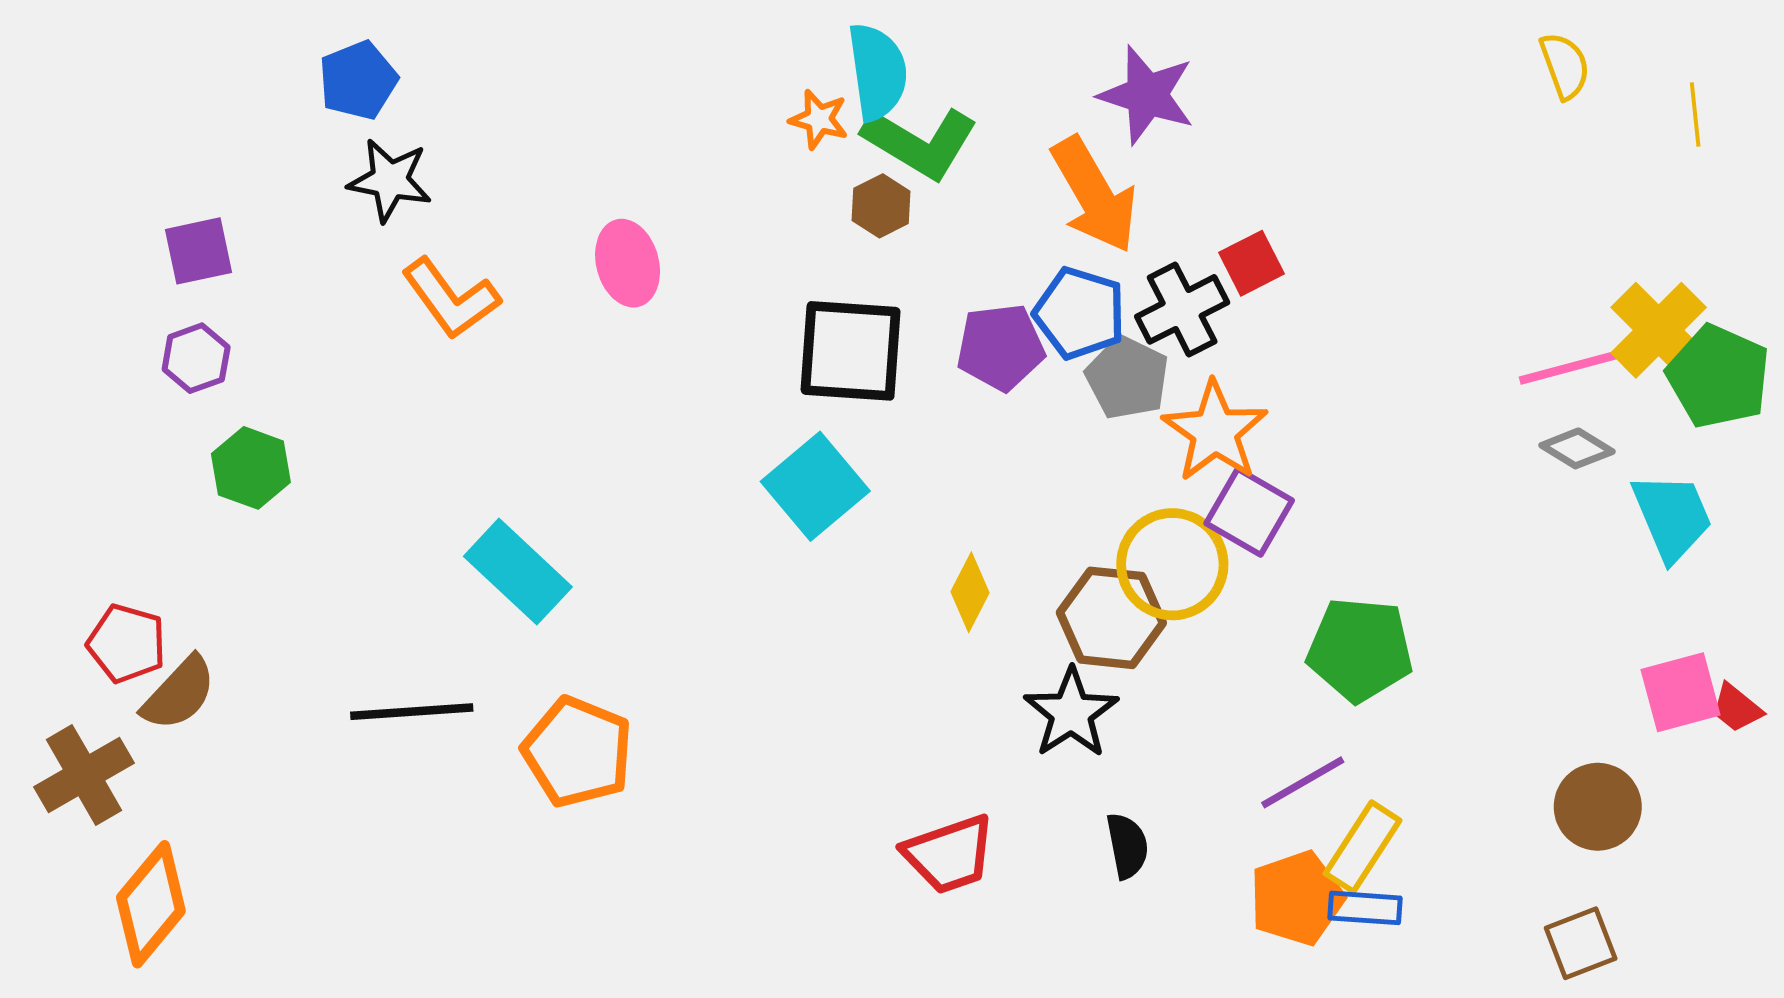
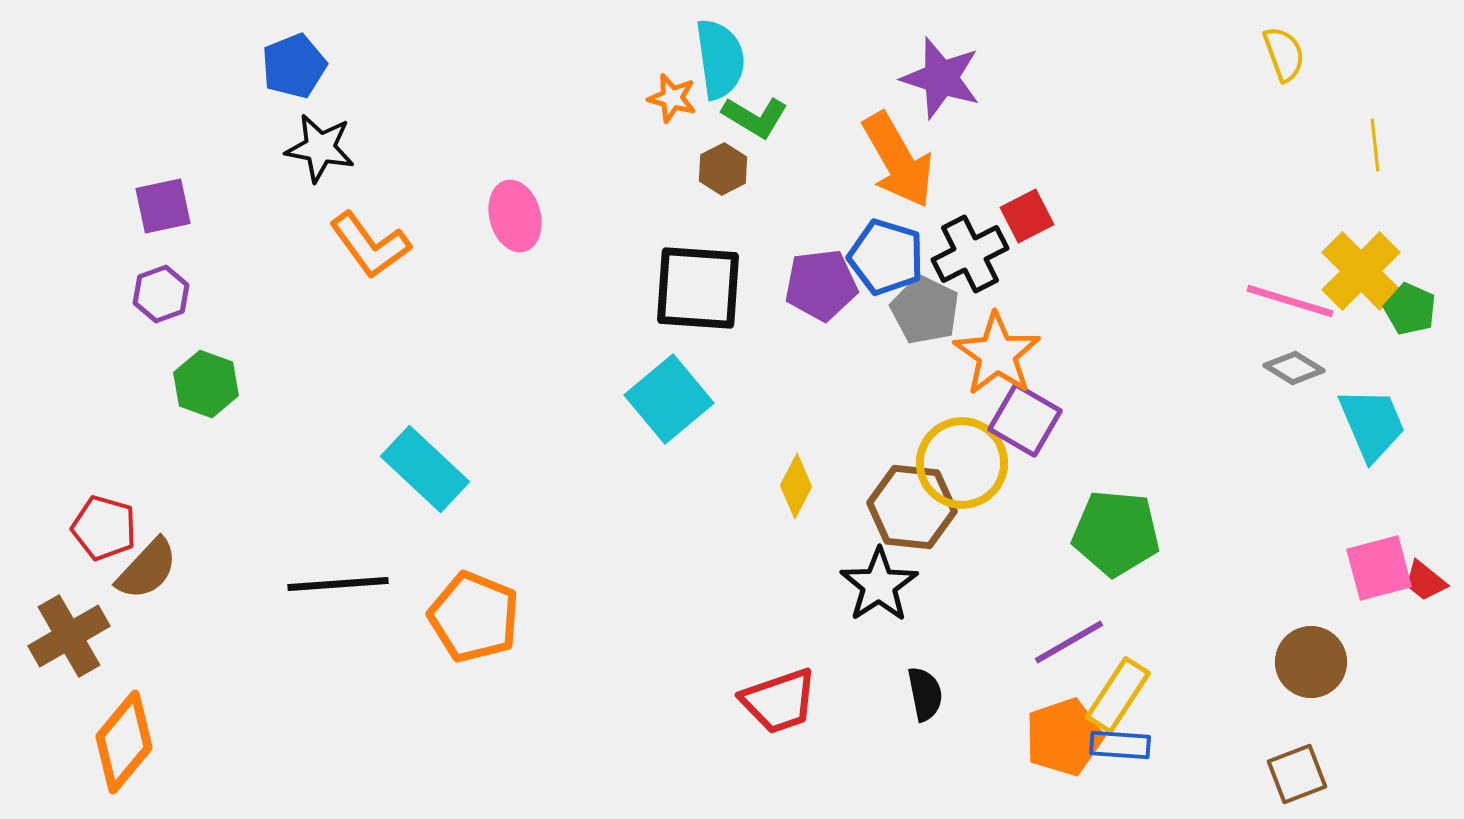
yellow line: (1695, 114) -> (1375, 145), moved
green L-shape: (920, 143) -> (755, 117), size x0.7
pink line: (1572, 367) -> (1290, 301), turned 32
green pentagon: (1718, 377) -> (1410, 309), size x0.6

